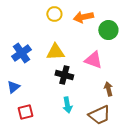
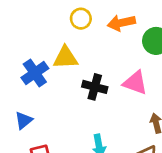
yellow triangle: (55, 52) -> (66, 58), moved
black cross: (64, 75) -> (95, 87), moved

